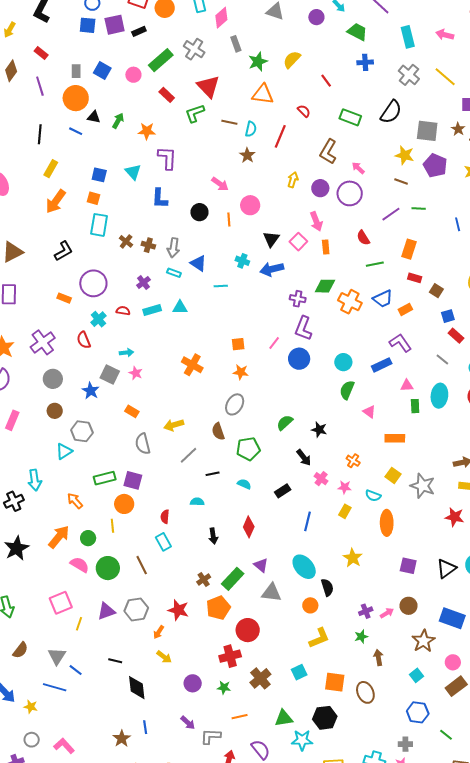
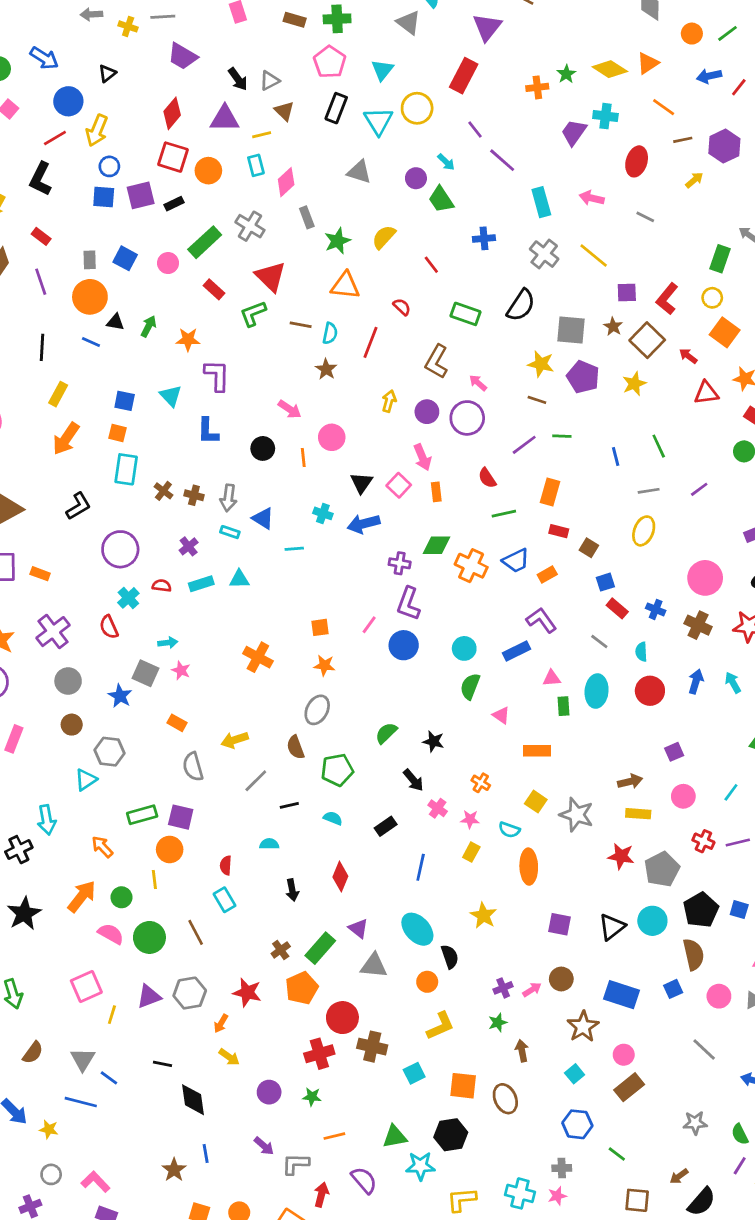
green trapezoid: (357, 32) -> (441, 199), moved, turned -150
orange rectangle: (64, 298) -> (40, 574), moved
brown cross: (260, 678) -> (372, 1047), moved, turned -35

